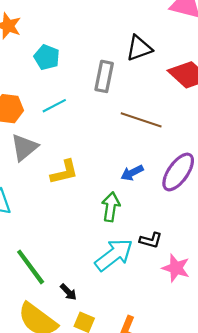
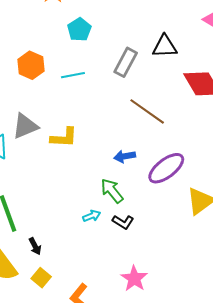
gray triangle: (24, 147) -> (25, 126), moved
green arrow: (111, 207) -> (112, 191), moved, turned -64
cyan arrow: (114, 255) -> (92, 216), moved, size x0.5
pink star: (176, 268) -> (134, 279), moved

